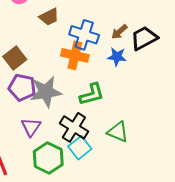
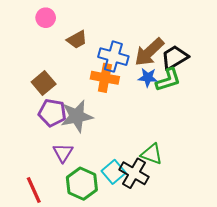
brown arrow: (119, 32) -> (149, 52), size x1.8
green L-shape: (92, 94) -> (168, 80), moved
black cross: (74, 127) -> (134, 173), moved

